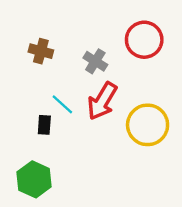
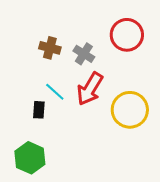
brown cross: (41, 51) -> (50, 48), moved

